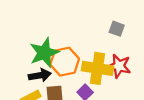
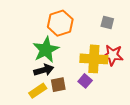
orange hexagon: (65, 62) -> (60, 23), moved

